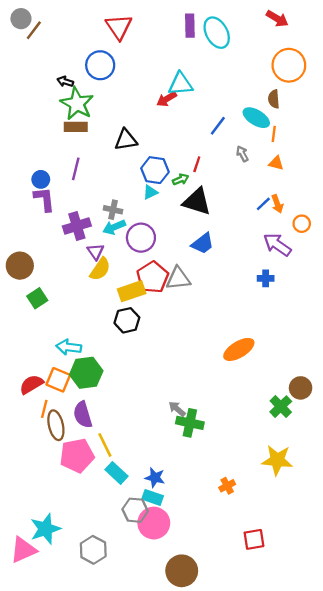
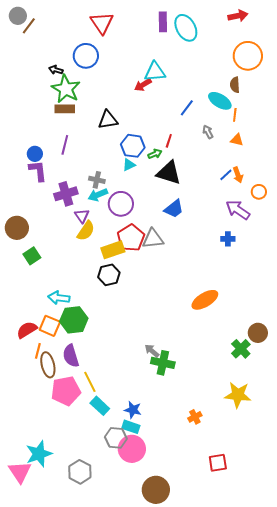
red arrow: (277, 19) -> (238, 16), turned -42
pink triangle: (23, 550) -> (20, 472), turned -40

